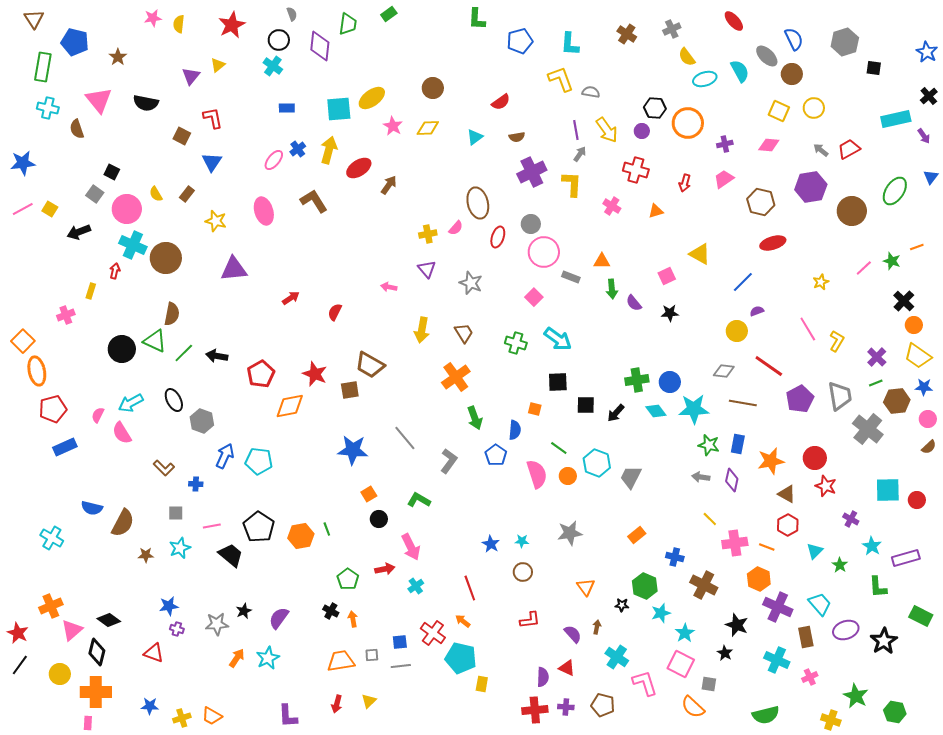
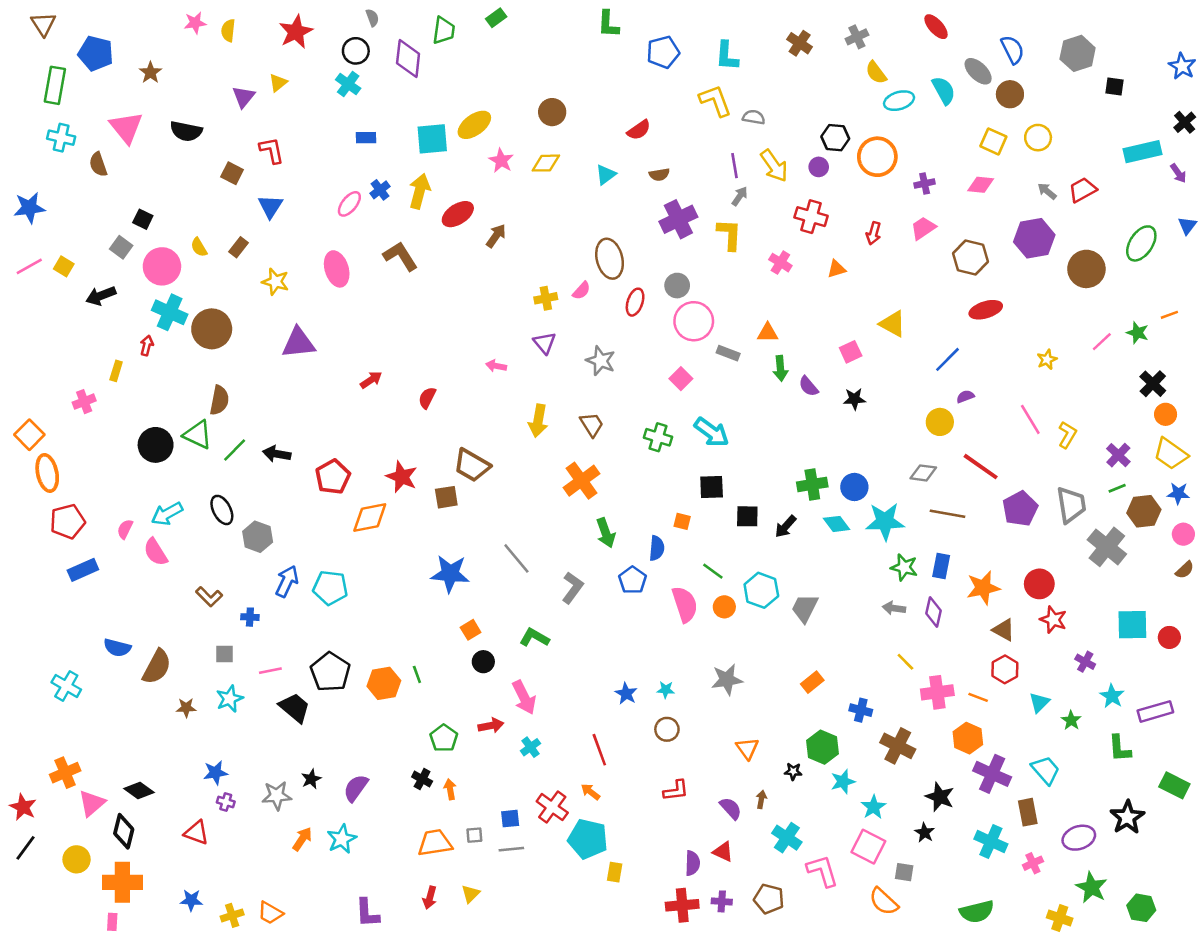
purple ellipse: (846, 630) -> (1079, 838), moved

